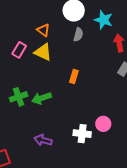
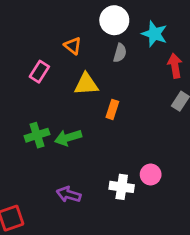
yellow triangle: (43, 52) -> (86, 84), moved, turned -30

